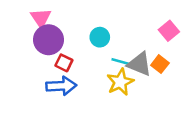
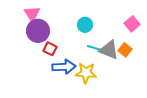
cyan circle: (100, 37) -> (85, 25), moved
yellow star: (120, 82) -> (86, 73), moved, turned 30
blue arrow: (61, 86) -> (64, 67), moved

